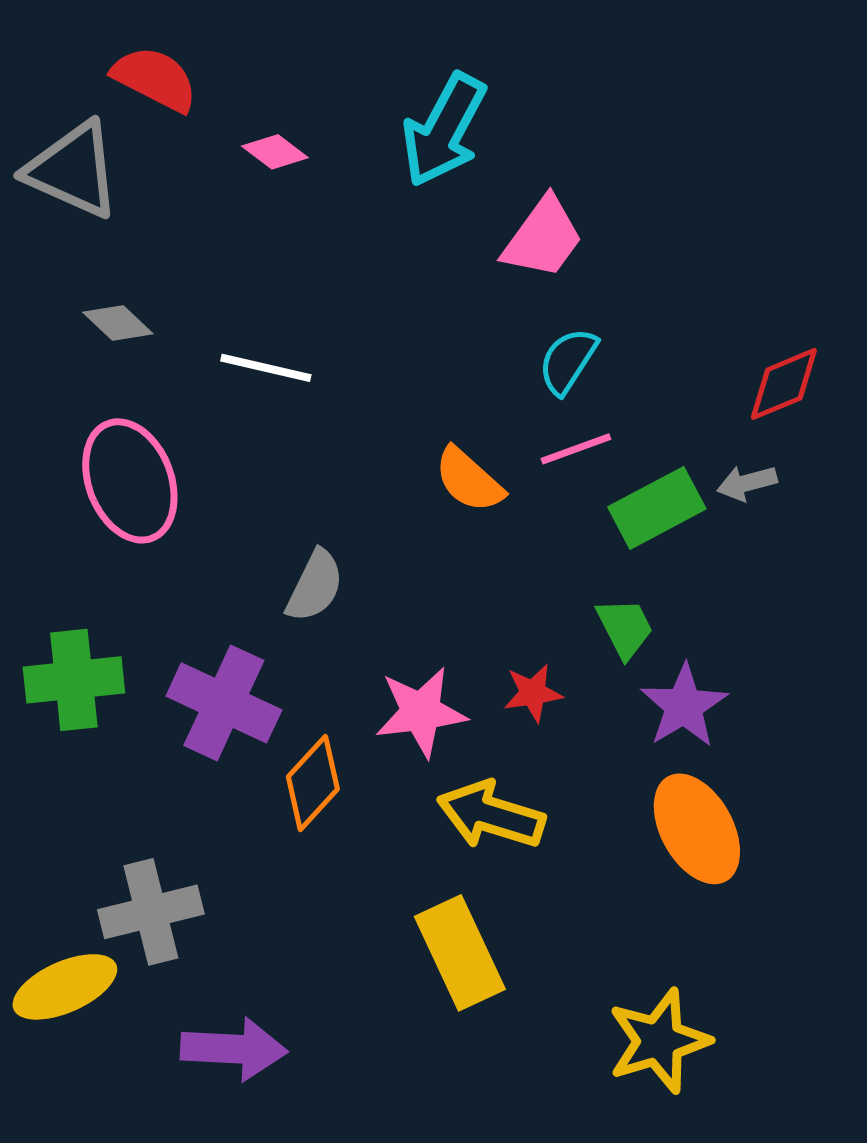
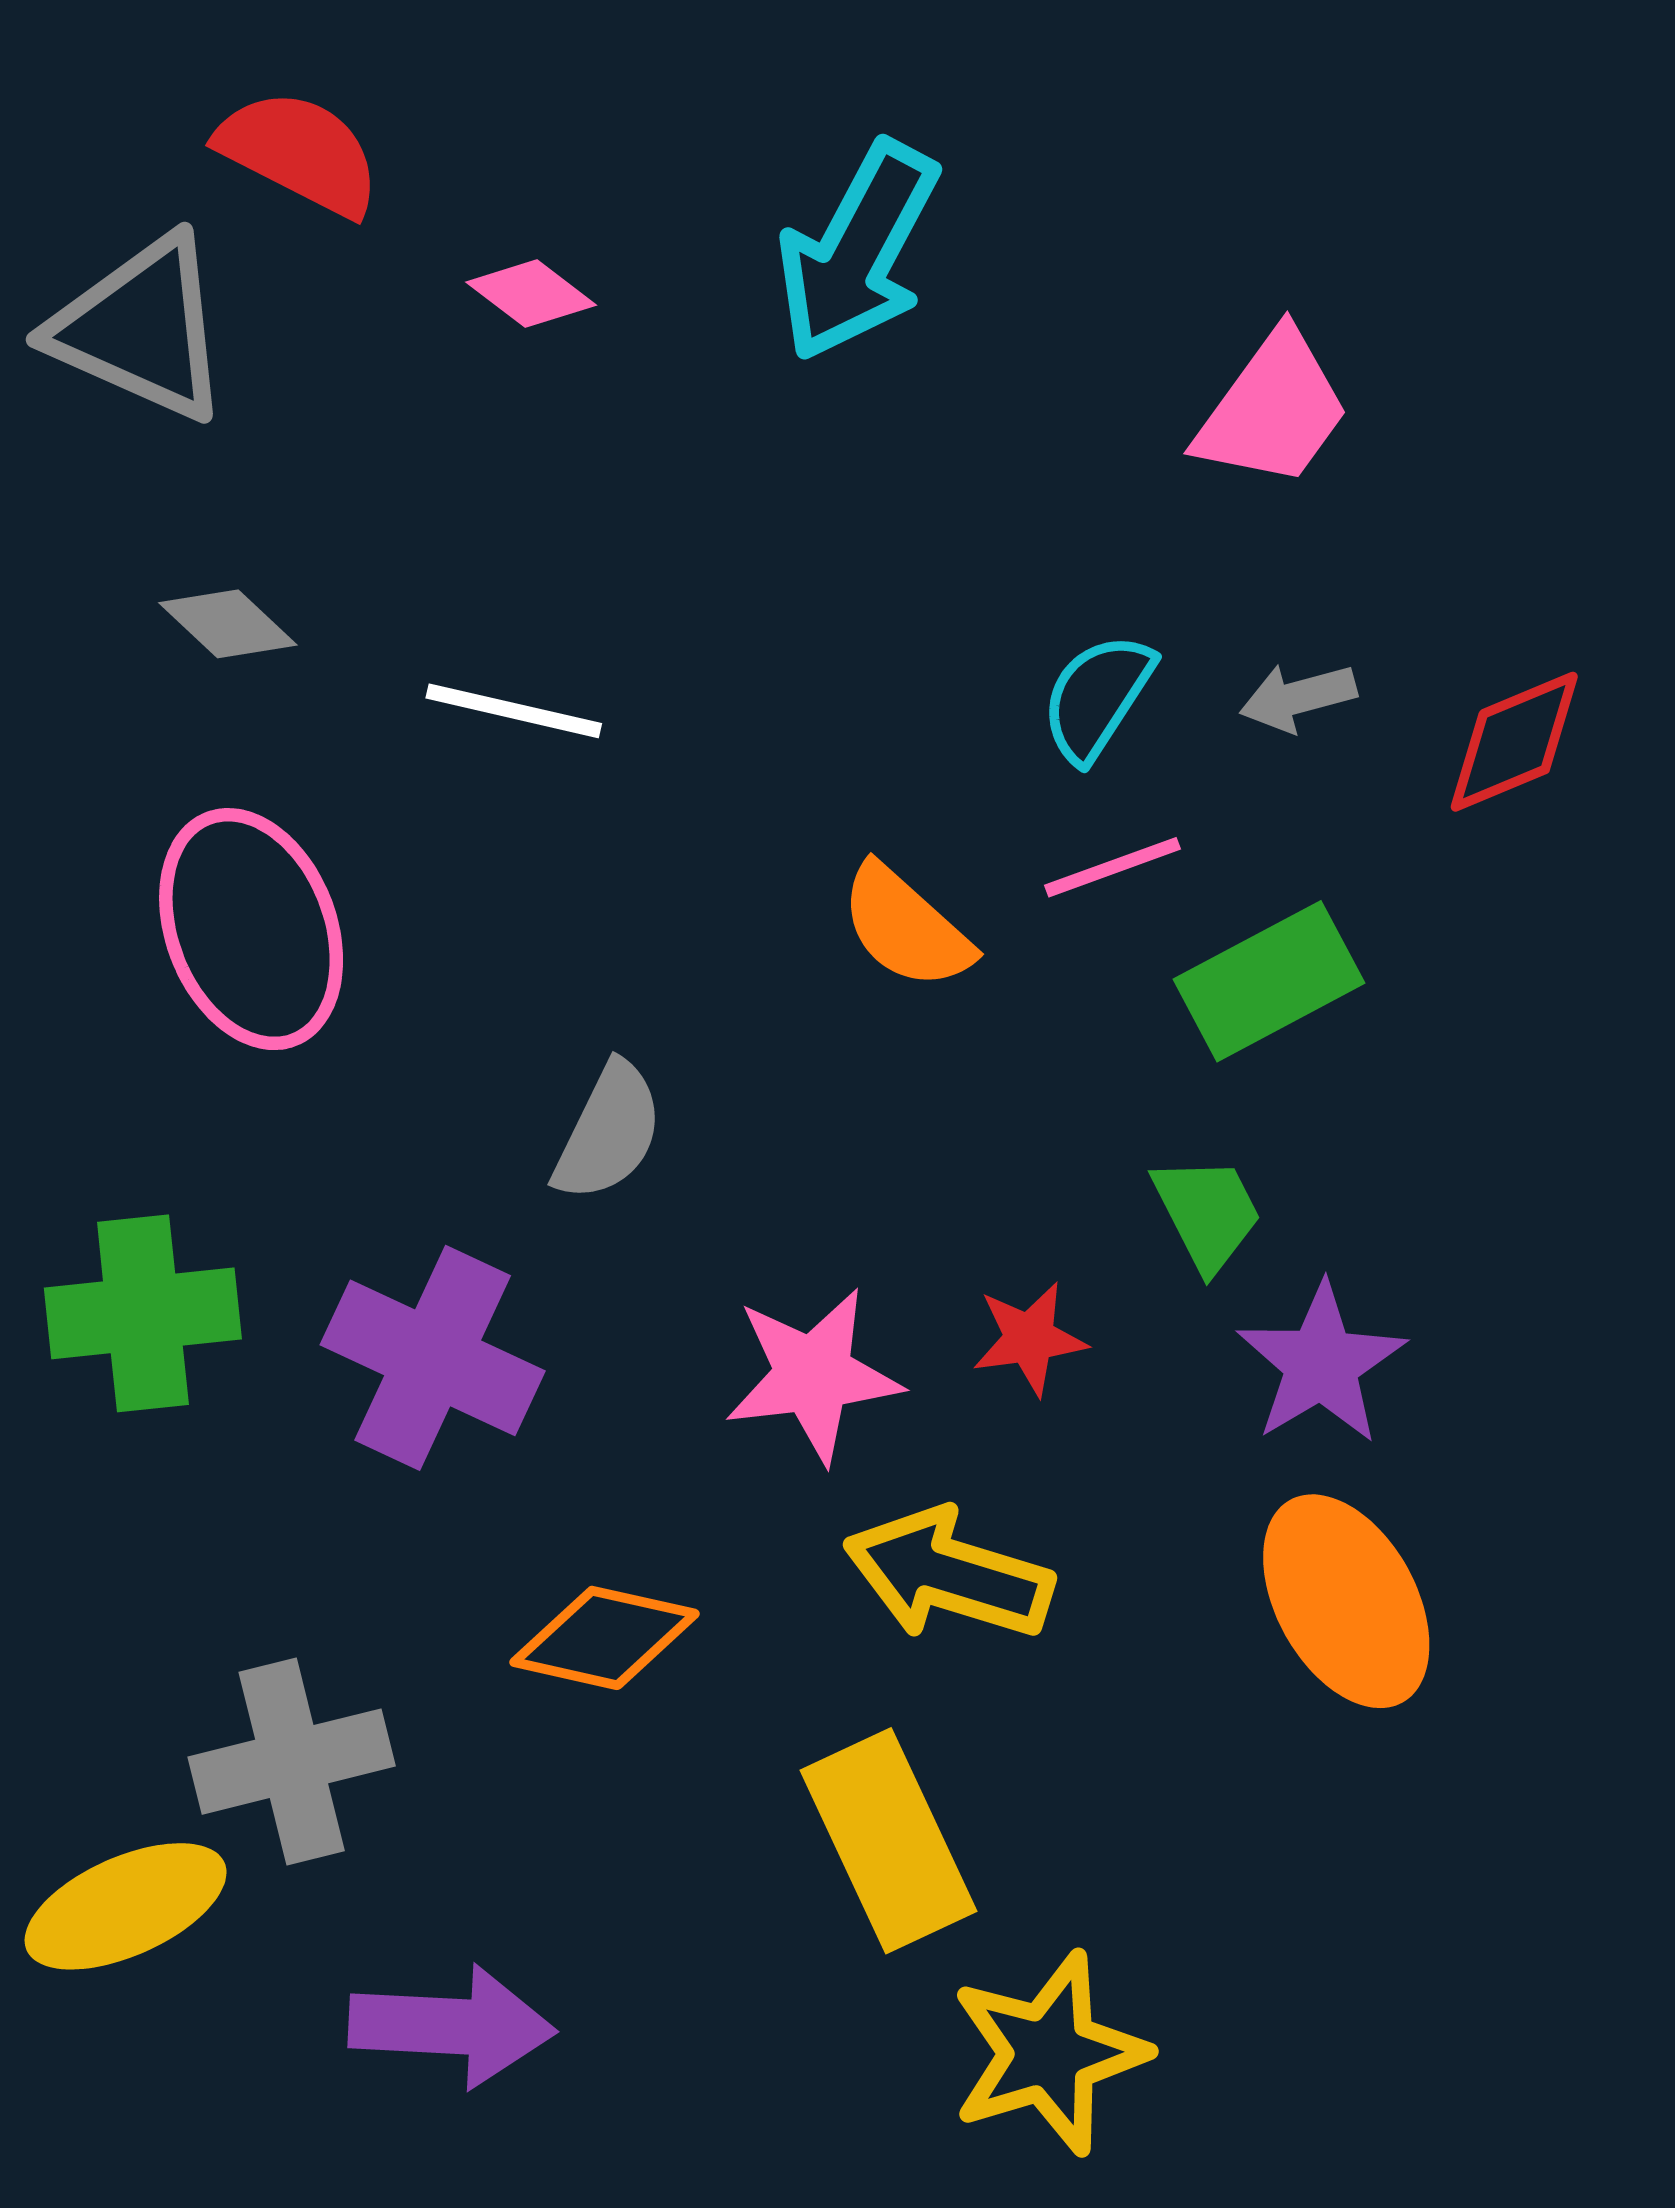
pink trapezoid: (543, 238) -> (1273, 409), moved
gray arrow: (747, 483) -> (1298, 697), moved
orange diamond: (313, 783) -> (605, 1638), moved, turned 60
yellow star: (659, 1041) -> (1049, 2053), moved

